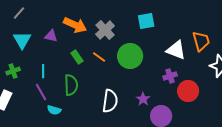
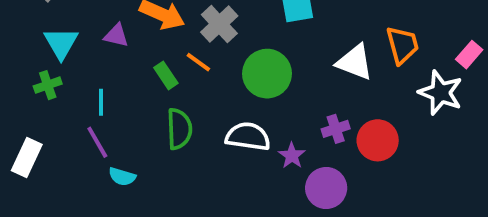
orange line: (99, 57) -> (198, 62), moved
green cross: (13, 71) -> (48, 85), moved
purple cross: (170, 76) -> (336, 129), moved
green semicircle: (71, 85) -> (179, 129), moved
white semicircle: (110, 101) -> (248, 137), moved, turned -90

